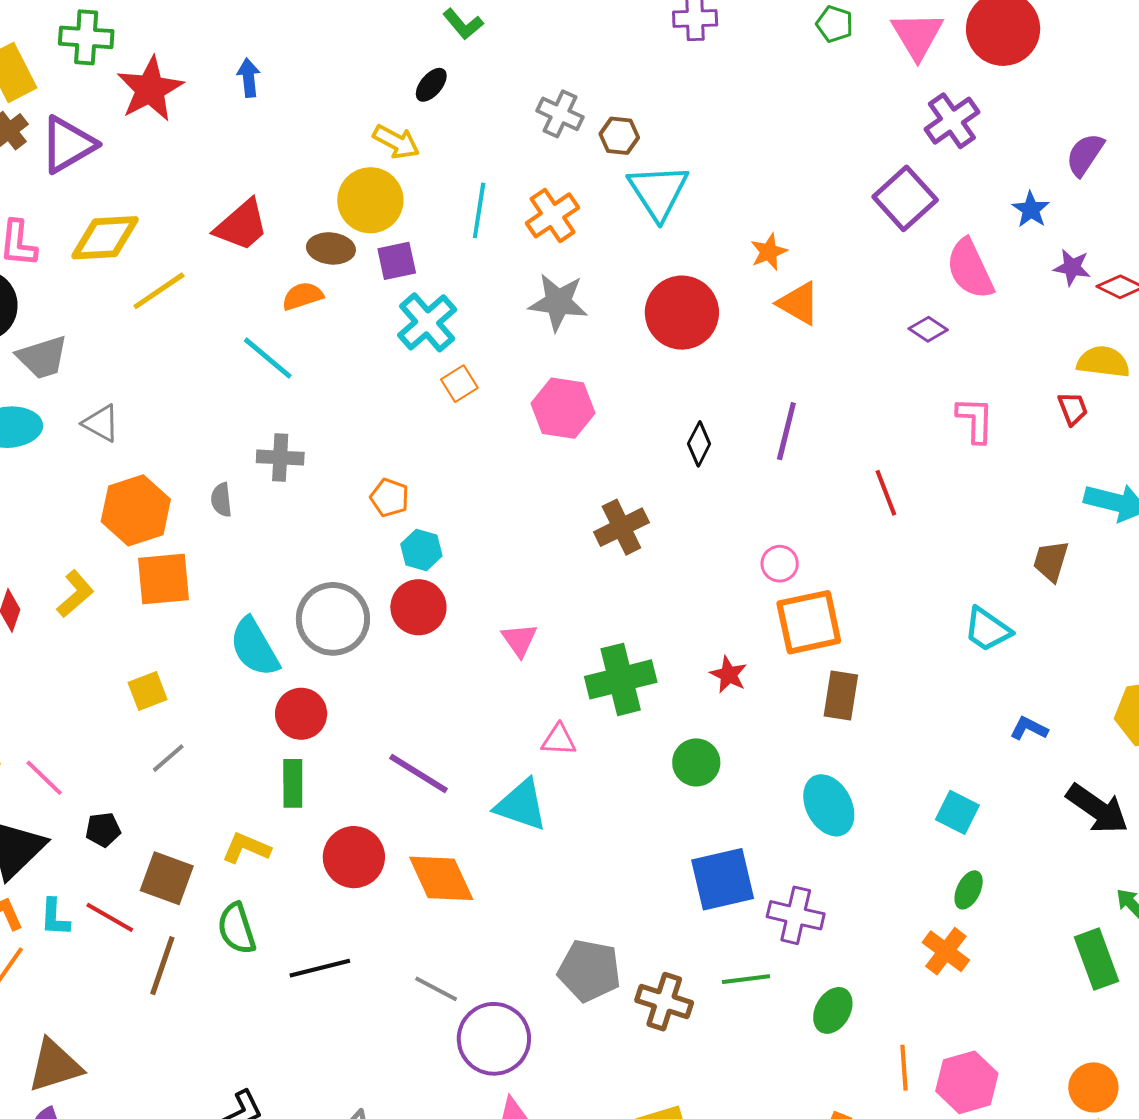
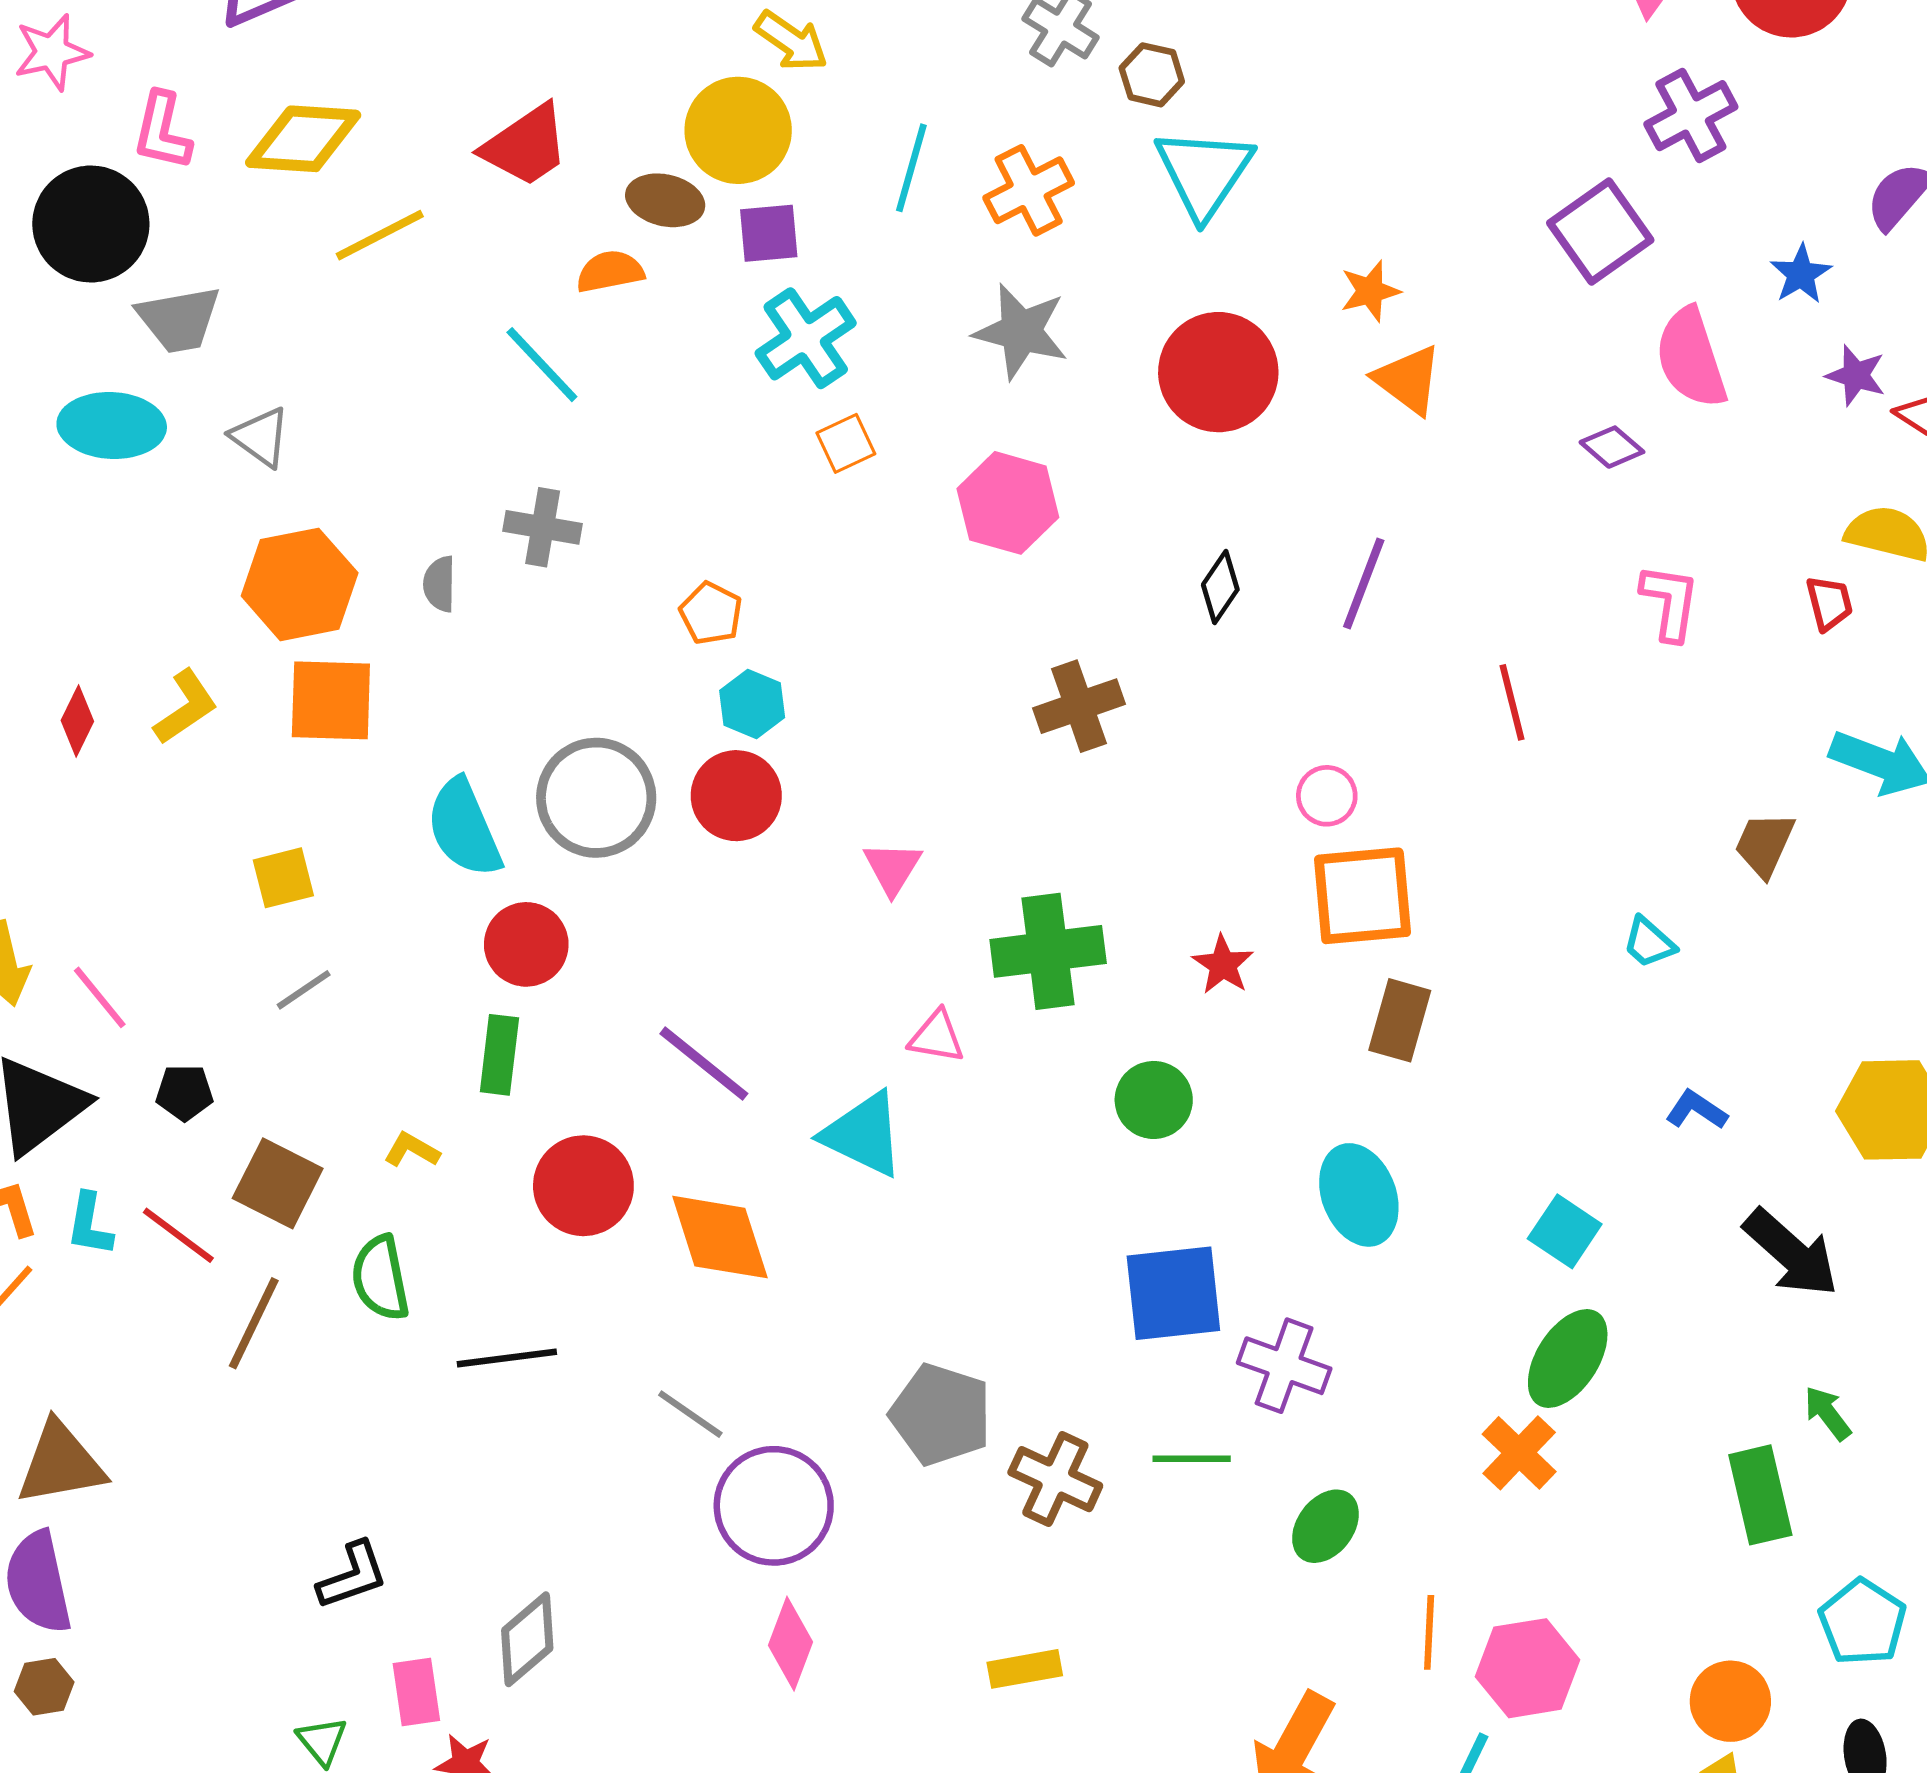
cyan trapezoid: (987, 630) -> (1649, 942), size x0.7
yellow L-shape: (246, 848) -> (412, 1150), size x0.7
green ellipse: (969, 890) -> (1568, 1358), size x1.6

